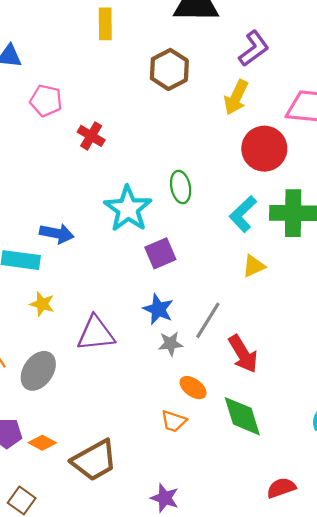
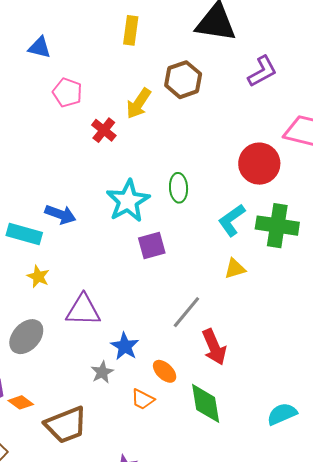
yellow arrow: (236, 97) -> (139, 103), moved
blue star: (158, 309) -> (125, 346), moved
gray star: (171, 344) -> (102, 372), moved, turned -30

